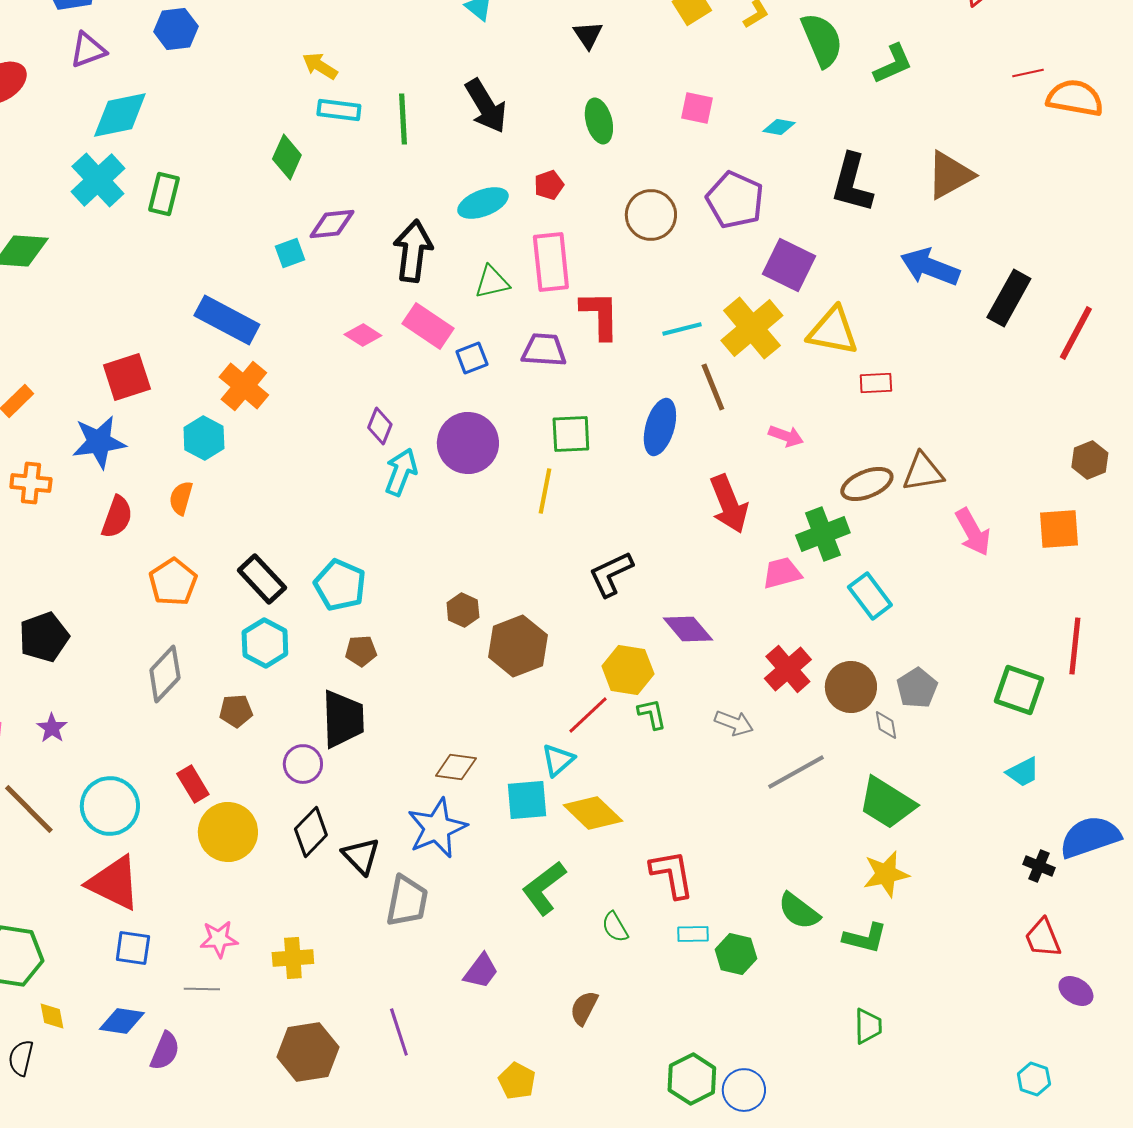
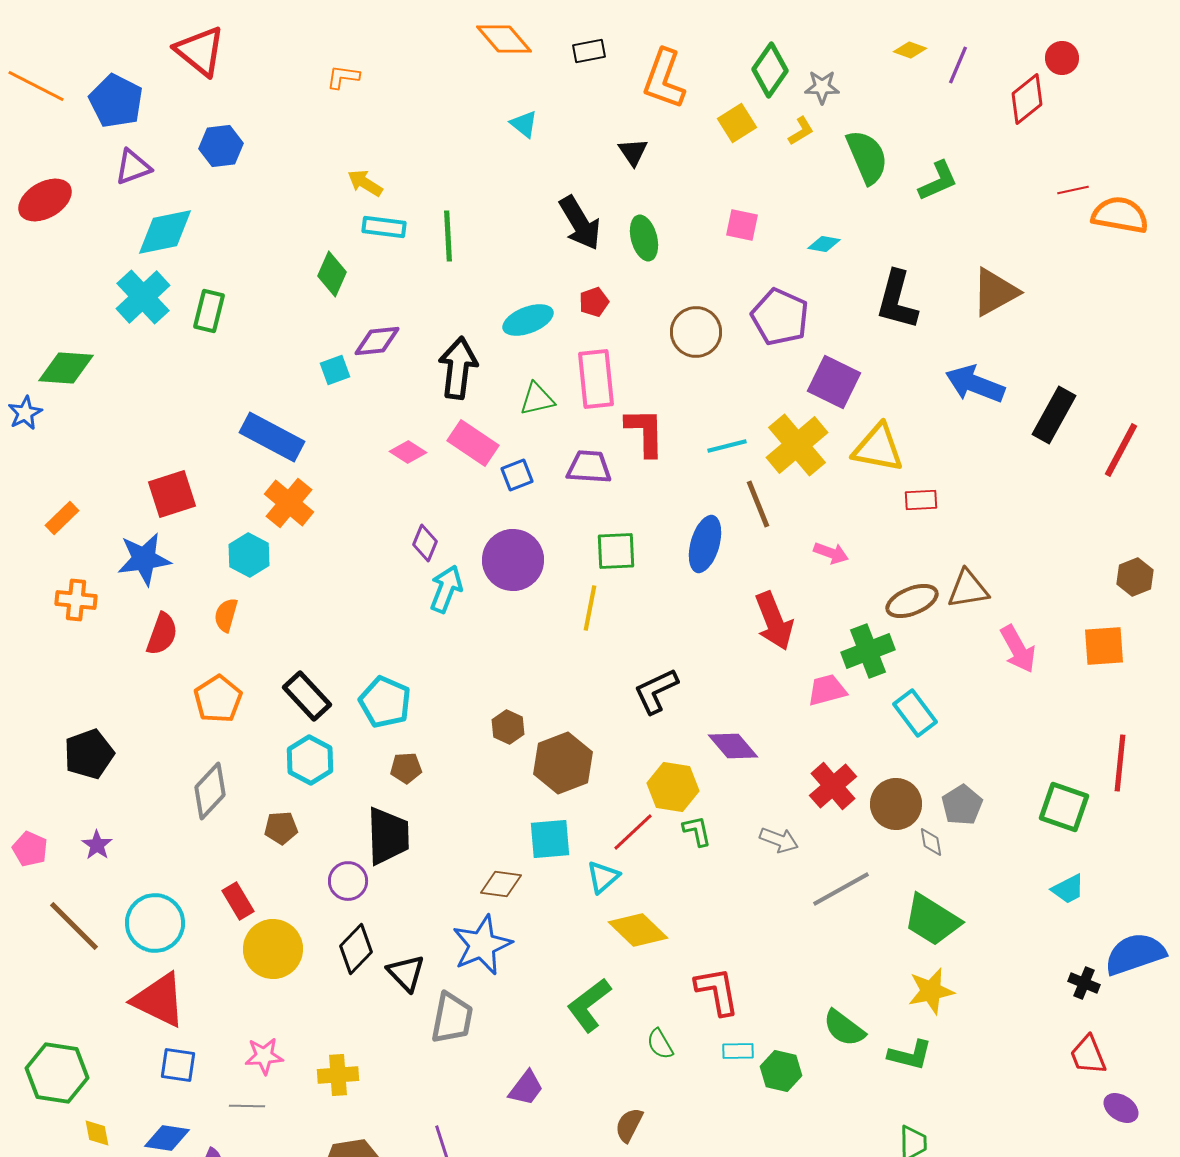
black arrow: (486, 106) -> (580, 223), moved
cyan square: (527, 800) -> (550, 839), moved

